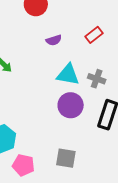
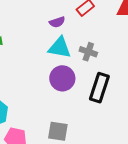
purple semicircle: (54, 40) -> (57, 22), moved

